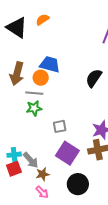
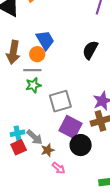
blue trapezoid: (50, 64) -> (45, 40), turned 50
gray square: (60, 126) -> (60, 101), size x1.6
black circle: (78, 184) -> (81, 145), moved
pink arrow: (42, 192) -> (59, 168), moved

